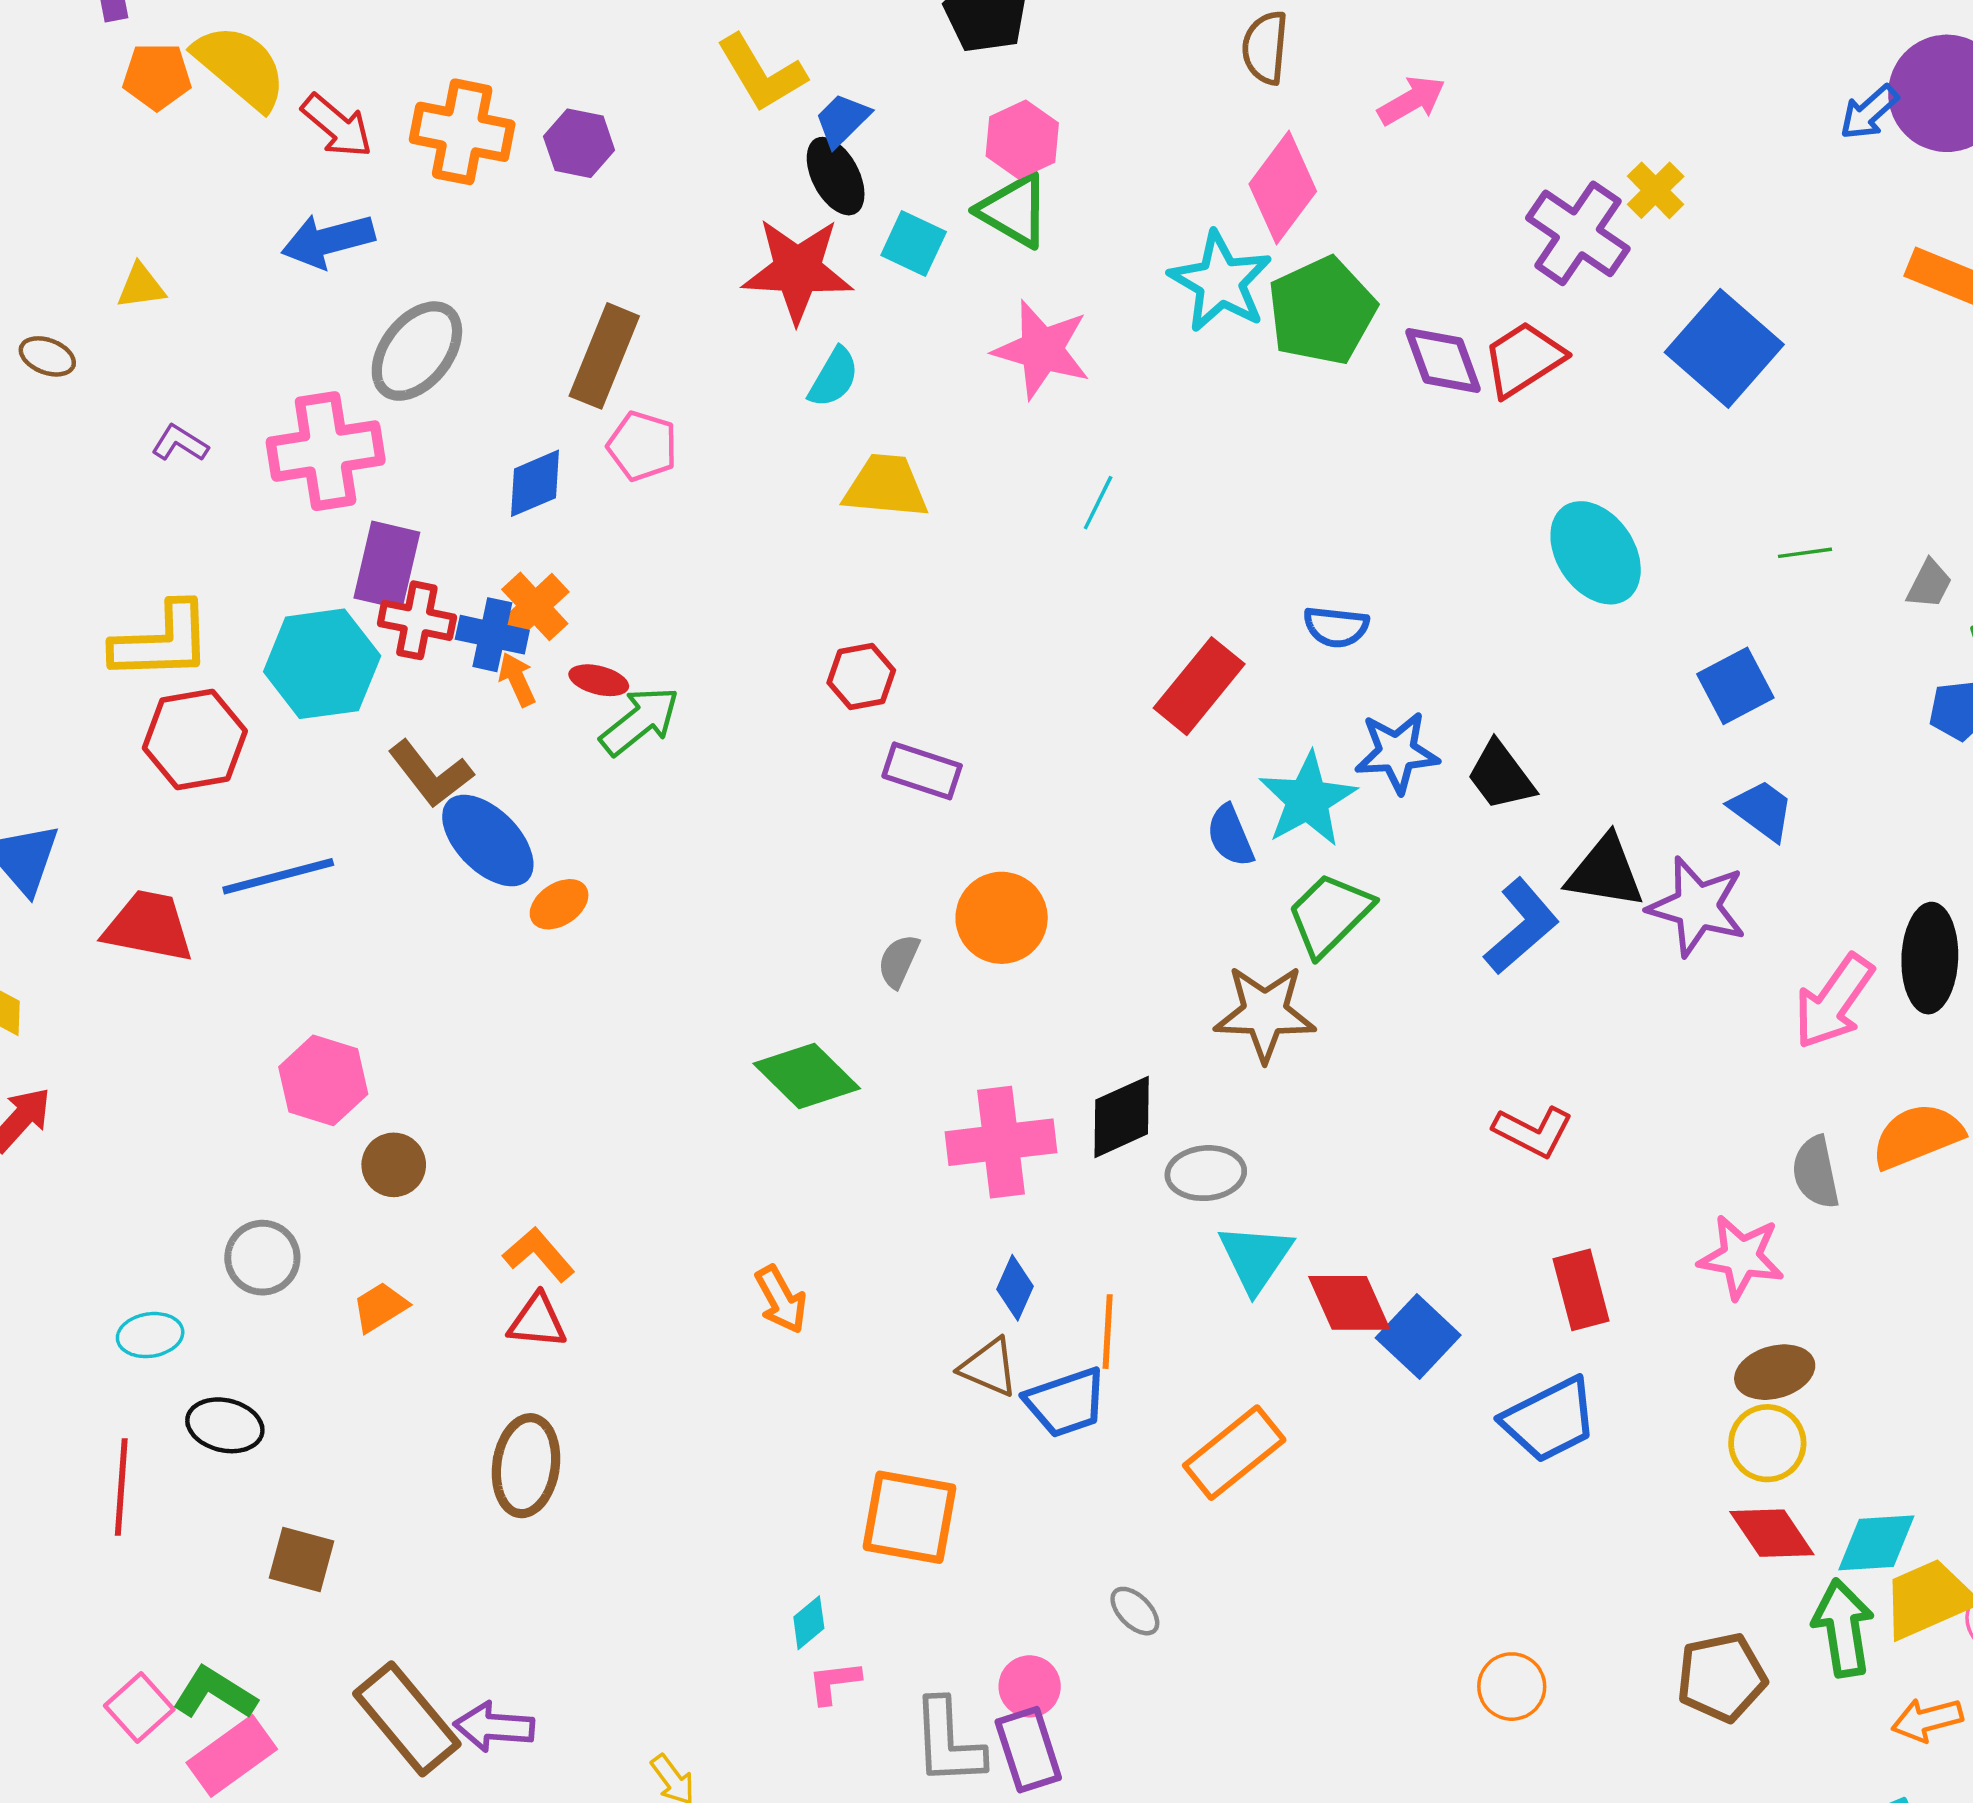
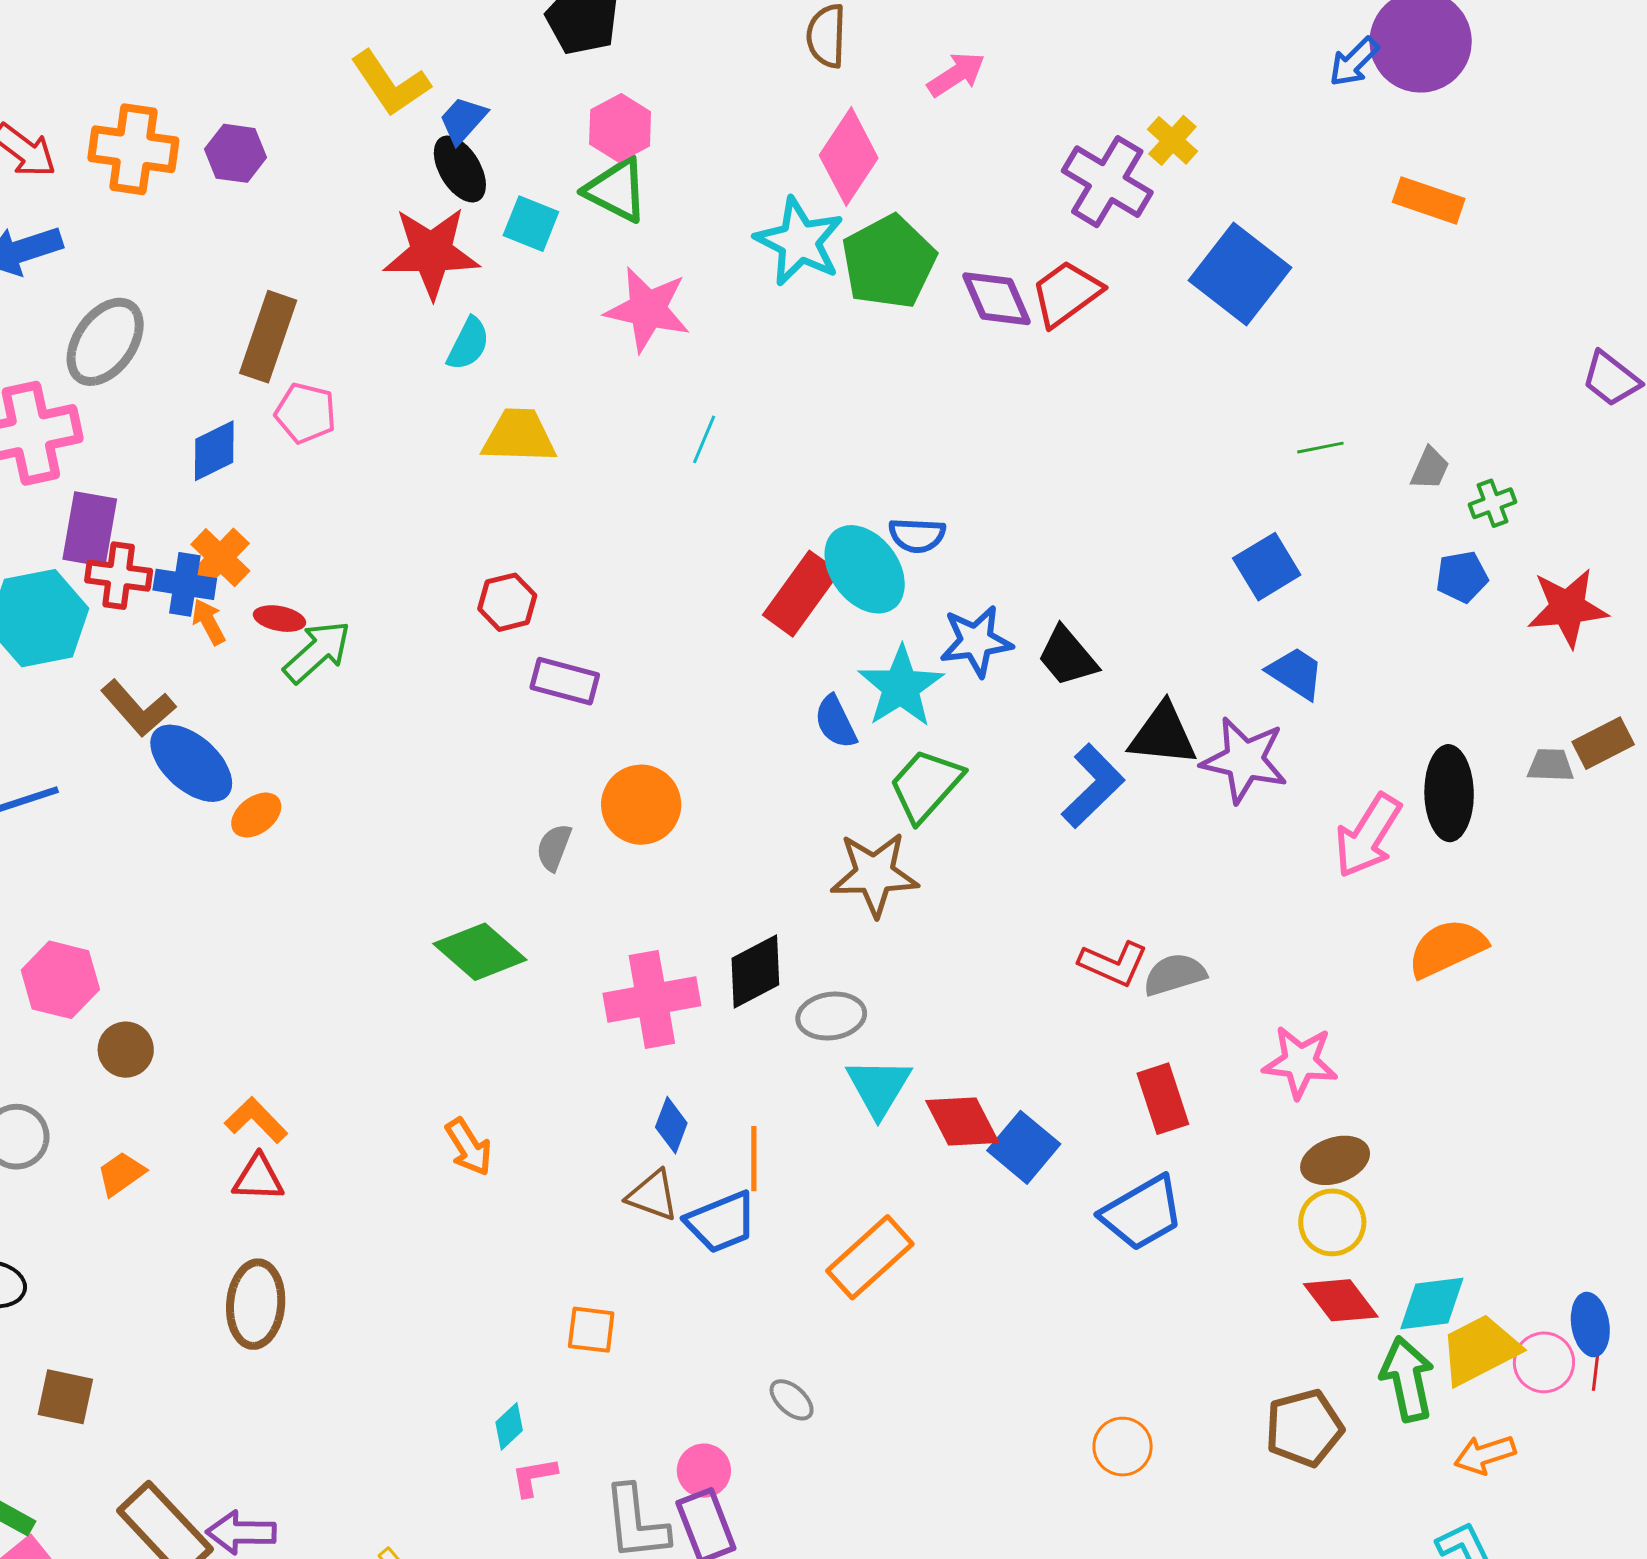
cyan ellipse: (1596, 553) -> (865, 569), moved
gray semicircle: (1816, 1172) -> (1174, 974), moved, turned 88
orange square: (909, 1517) -> (591, 1330), size x0.6

